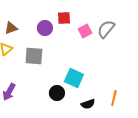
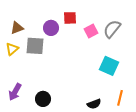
gray square: (34, 56) -> (35, 46), moved
cyan square: (74, 78) -> (109, 66), moved
black circle: (57, 93) -> (43, 99), moved

